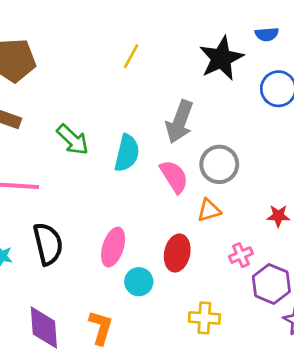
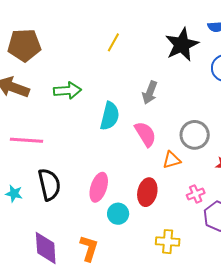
gray arrow: (180, 122) -> (150, 93), size x0.7
green arrow: (73, 140) -> (67, 91), moved, turned -48
gray circle: (219, 164) -> (195, 135), moved

